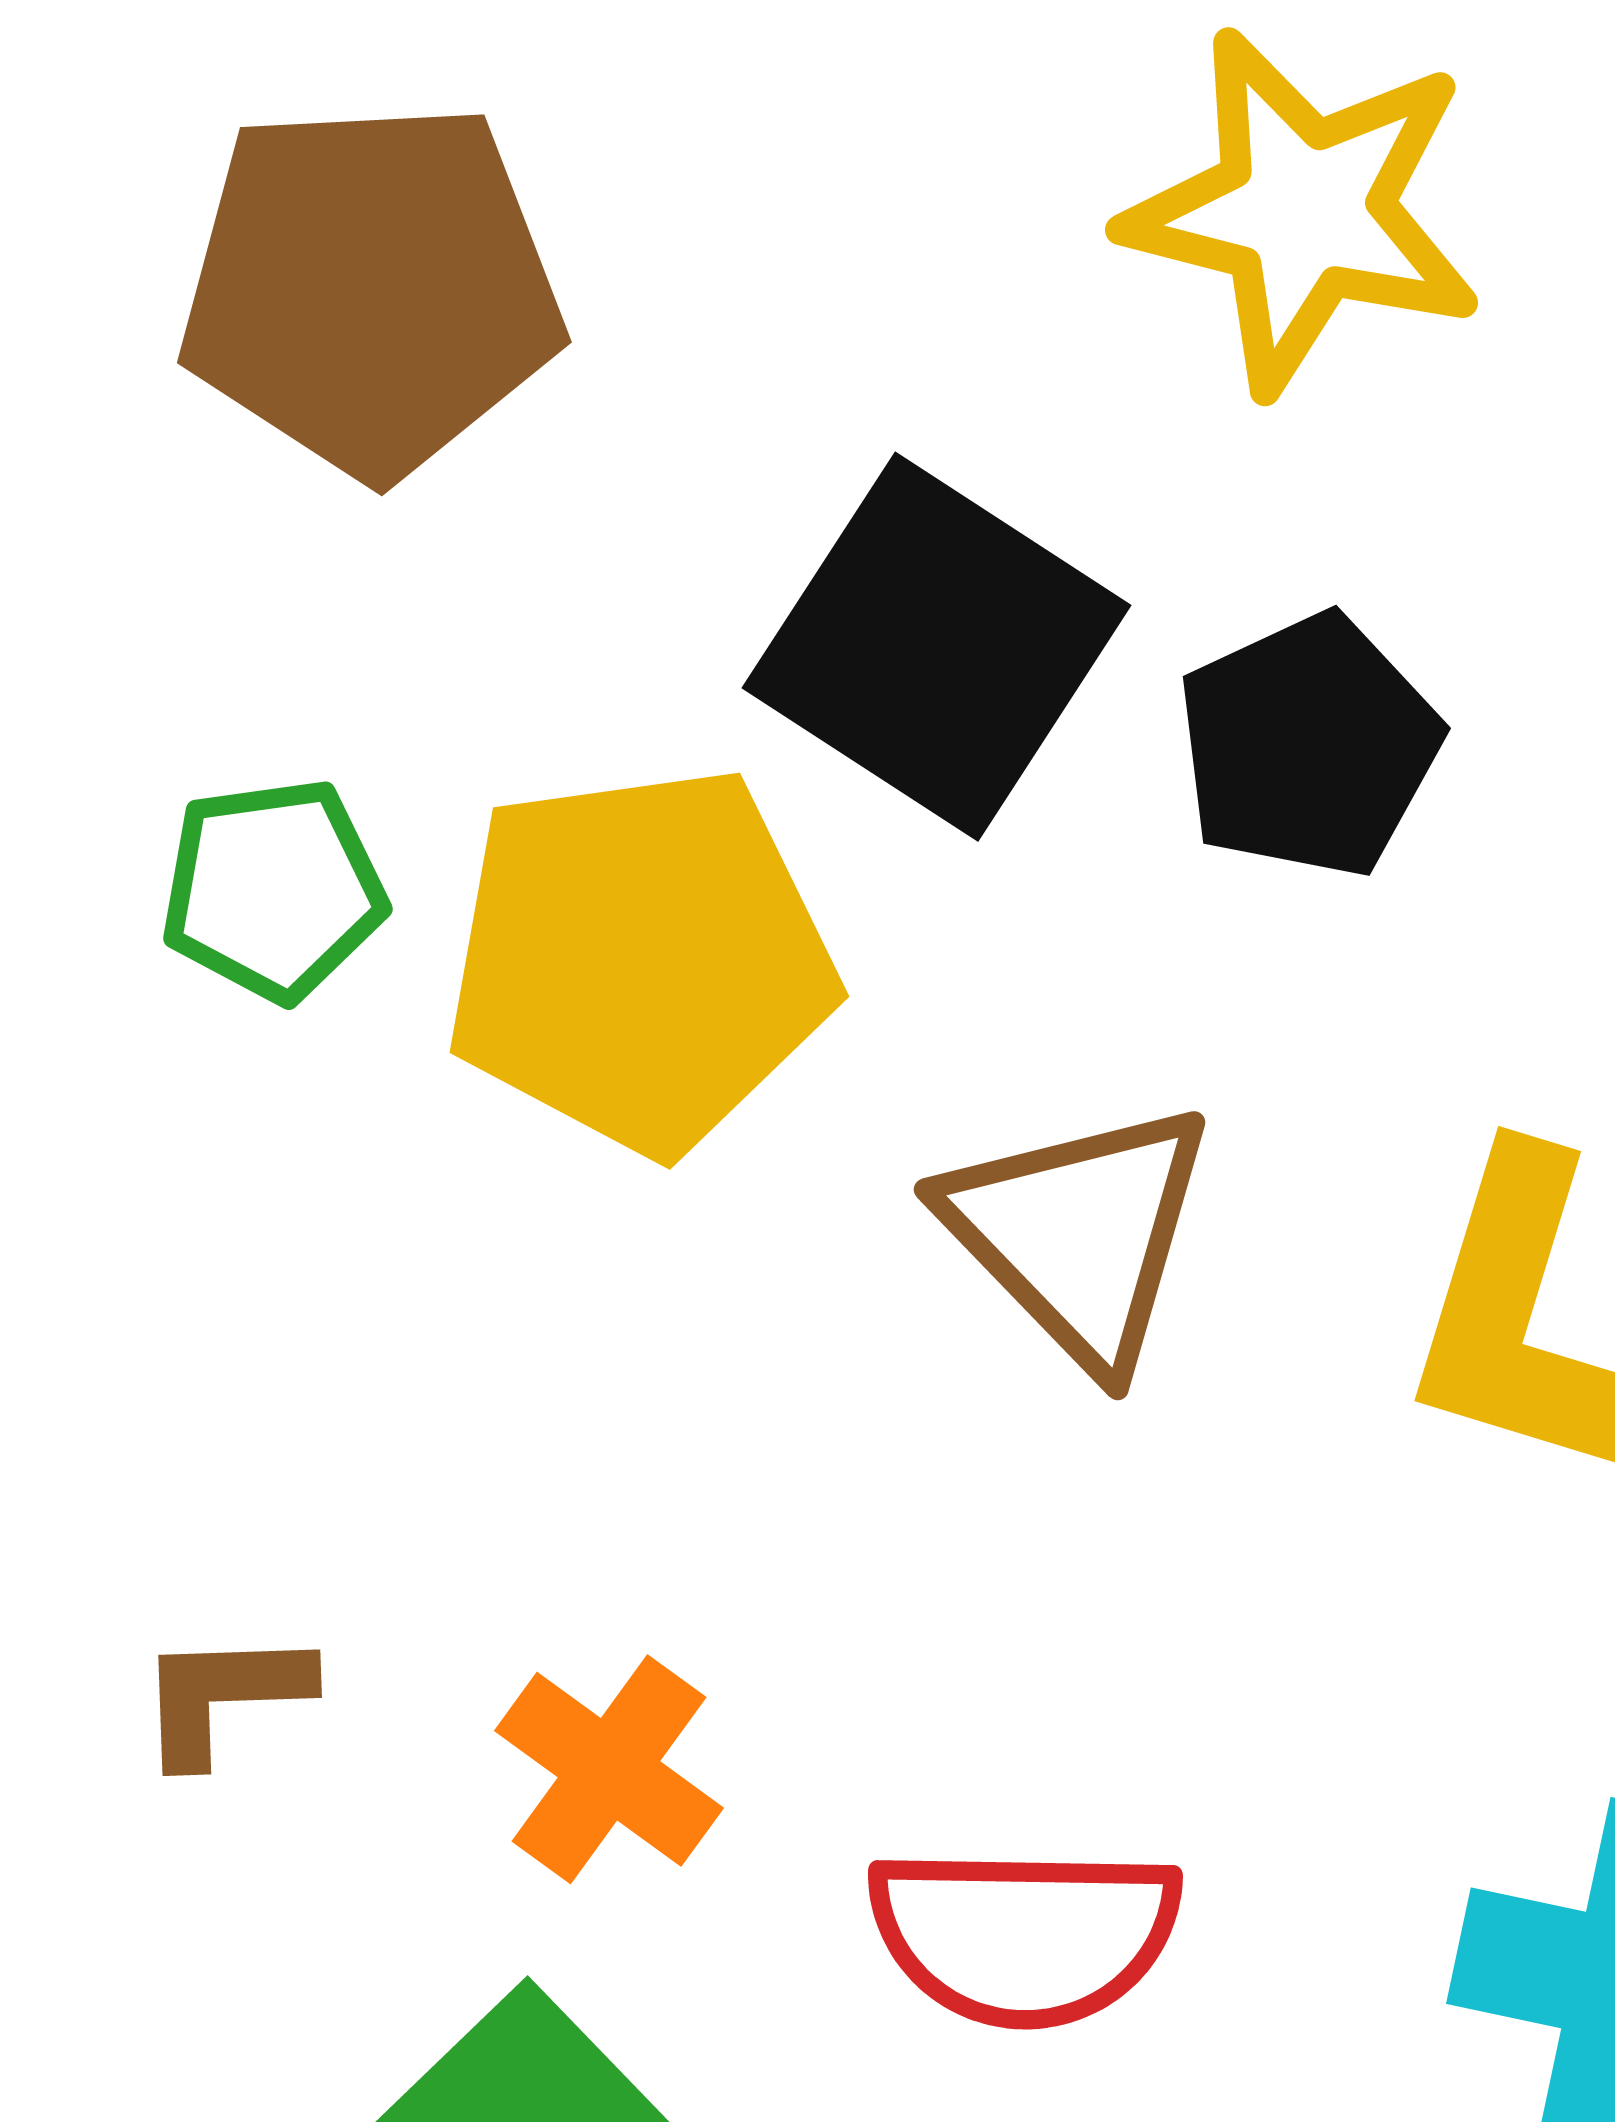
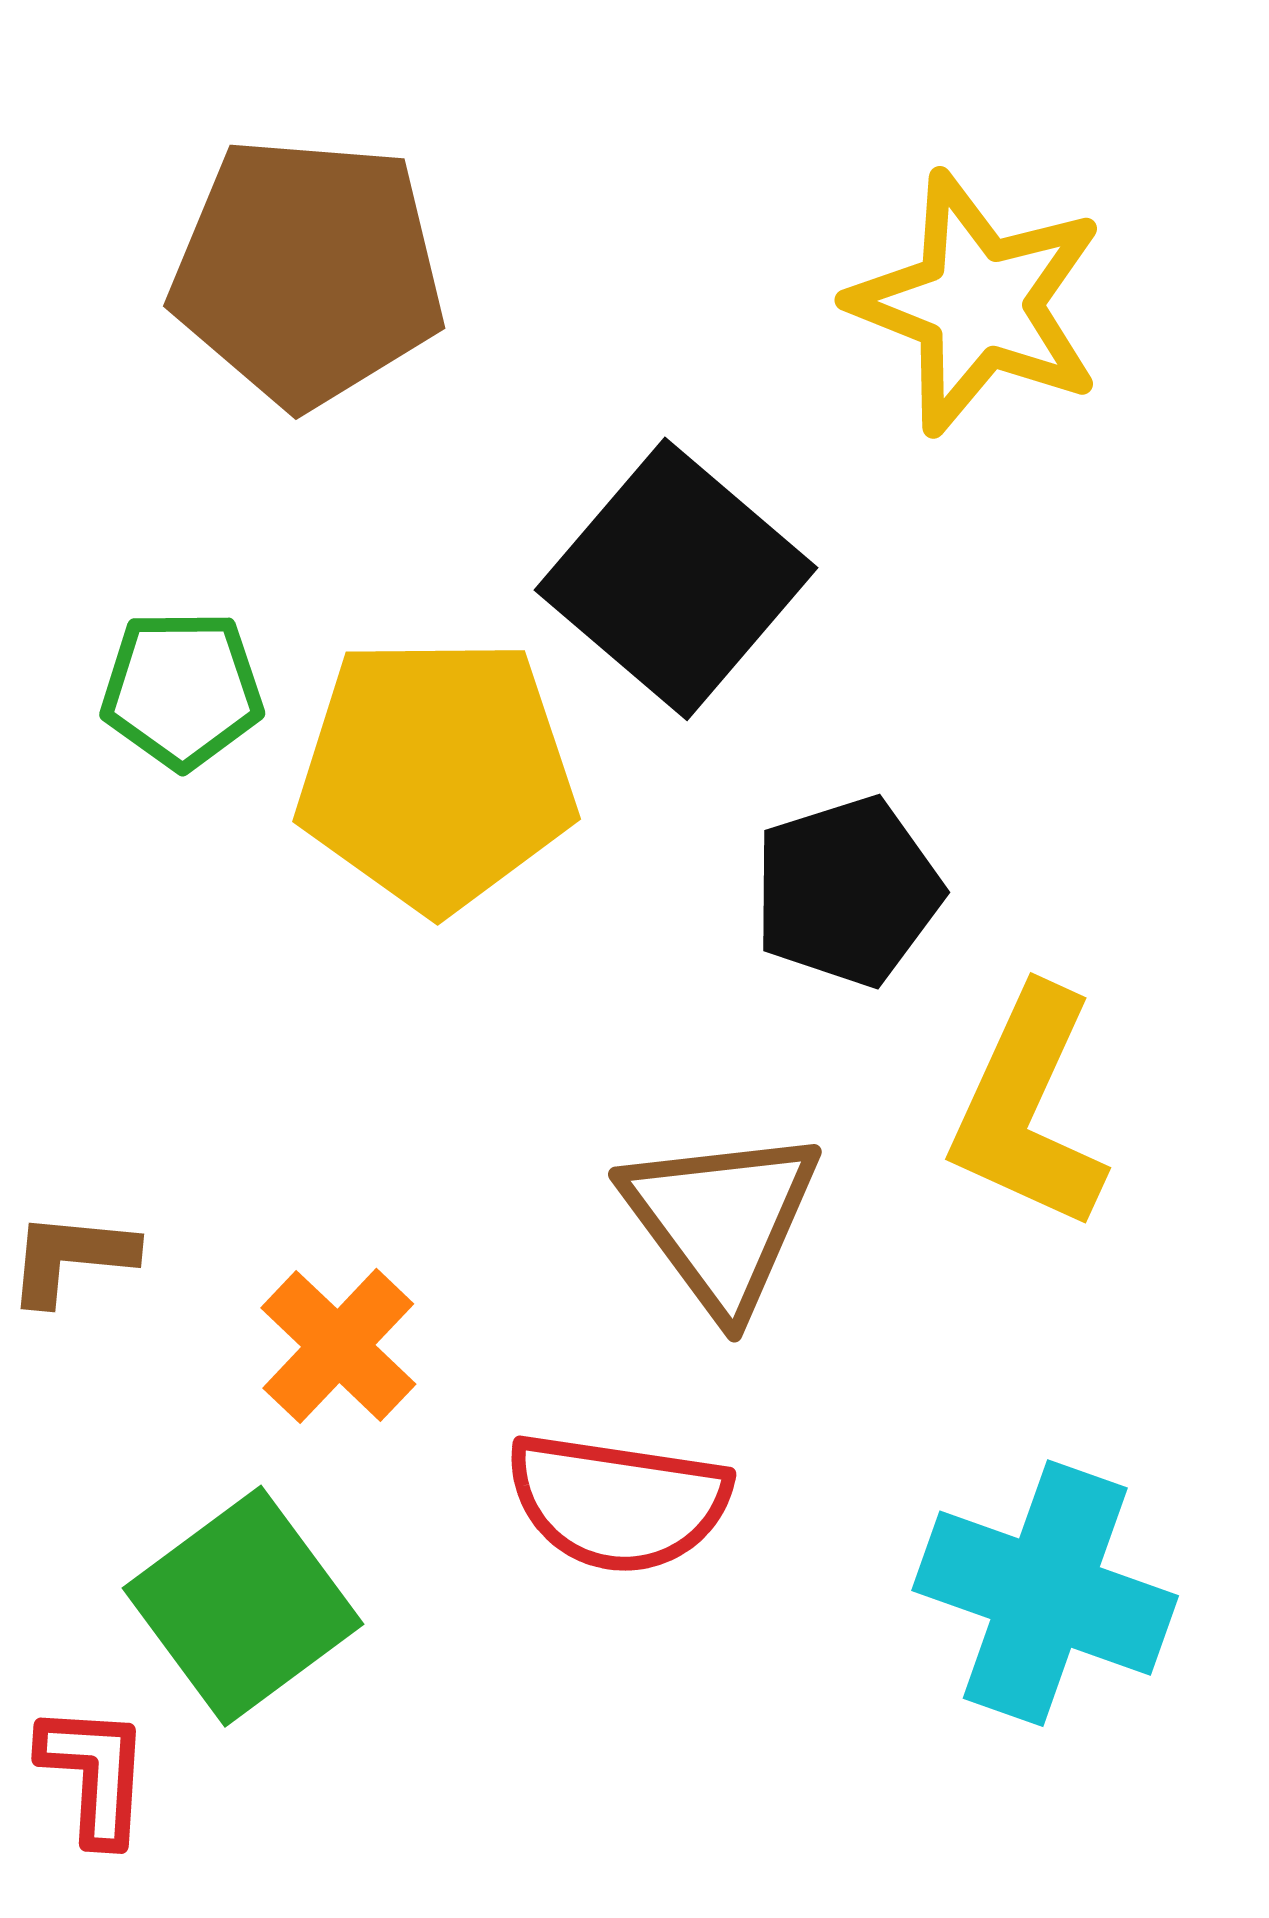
black pentagon: (1309, 746) -> (847, 891), moved
brown triangle: (1079, 1234) -> (721, 1220), moved

